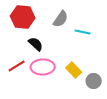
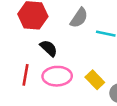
red line: (17, 66) -> (26, 75), turned -48

